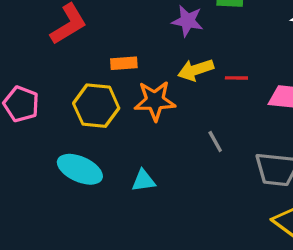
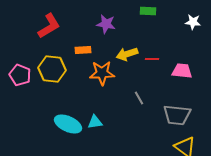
purple star: (187, 21) -> (106, 24), moved
yellow hexagon: (96, 106) -> (52, 69), moved
cyan ellipse: (80, 169) -> (68, 124), moved

